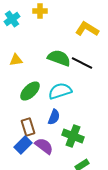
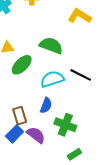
black line: (82, 63) -> (81, 75), moved
green ellipse: (30, 91) -> (22, 65), moved

